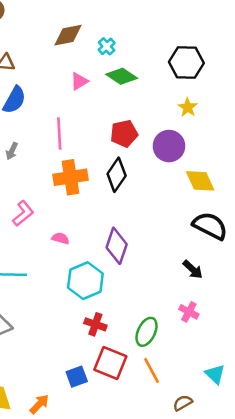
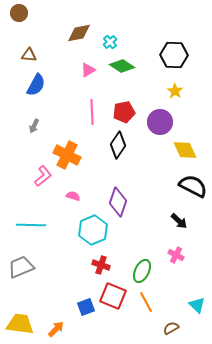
pink line: (59, 134) -> (92, 112), moved
orange cross: (70, 177) -> (67, 155), moved, turned 36

